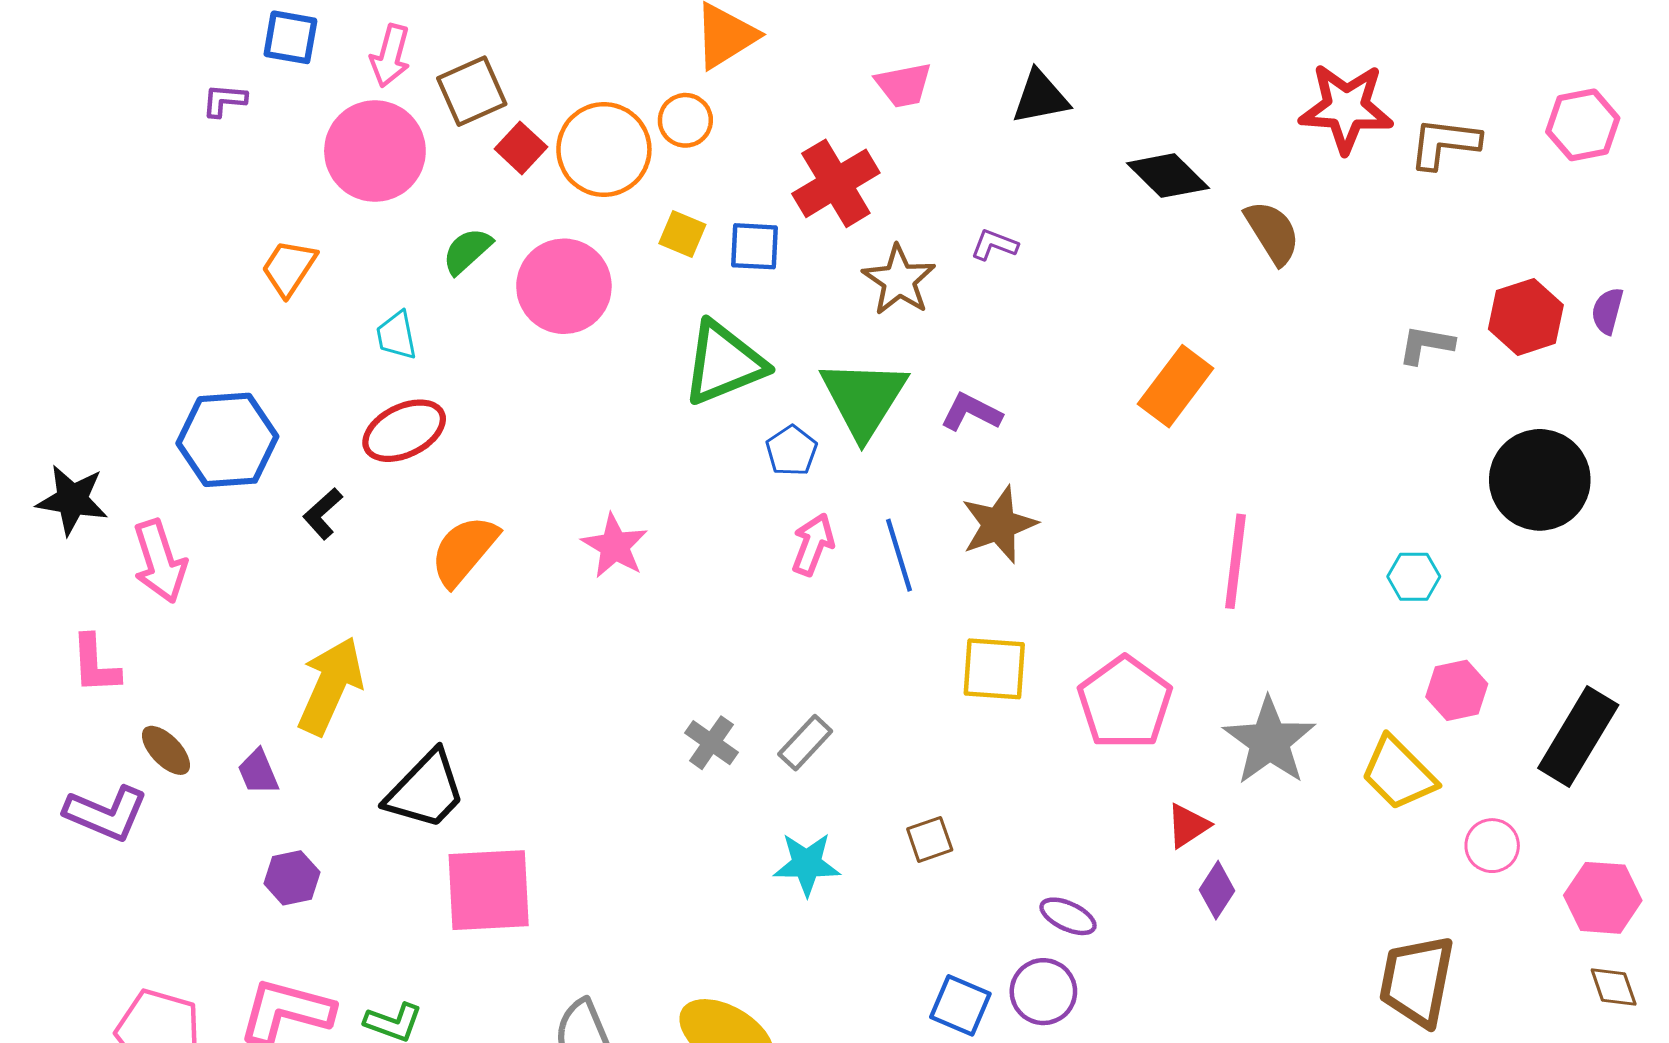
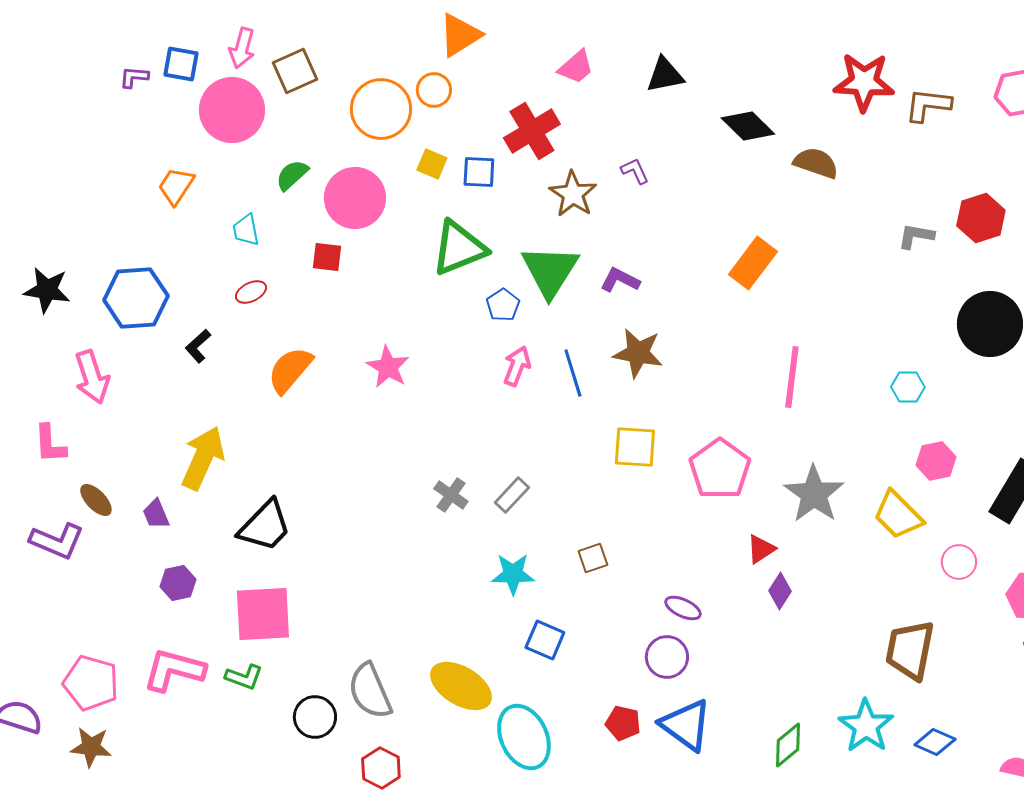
blue square: (290, 37) -> (181, 64), moved
pink trapezoid: (904, 85) -> (576, 67), turned -30
red square: (521, 148) -> (327, 257), moved, turned -36
brown semicircle: (1272, 232) -> (816, 163), turned -39
purple L-shape: (994, 245) -> (635, 171), turned 44
red ellipse: (404, 431) -> (251, 292), size x0.6
black star: (72, 500) -> (47, 290), moved
brown star: (999, 524) -> (638, 353), turned 30
pink square: (489, 890) -> (263, 614), moved
blue square: (960, 1005) -> (545, 640), moved

